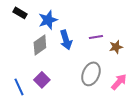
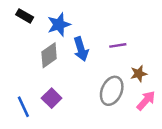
brown star: (116, 47) -> (139, 74), moved

